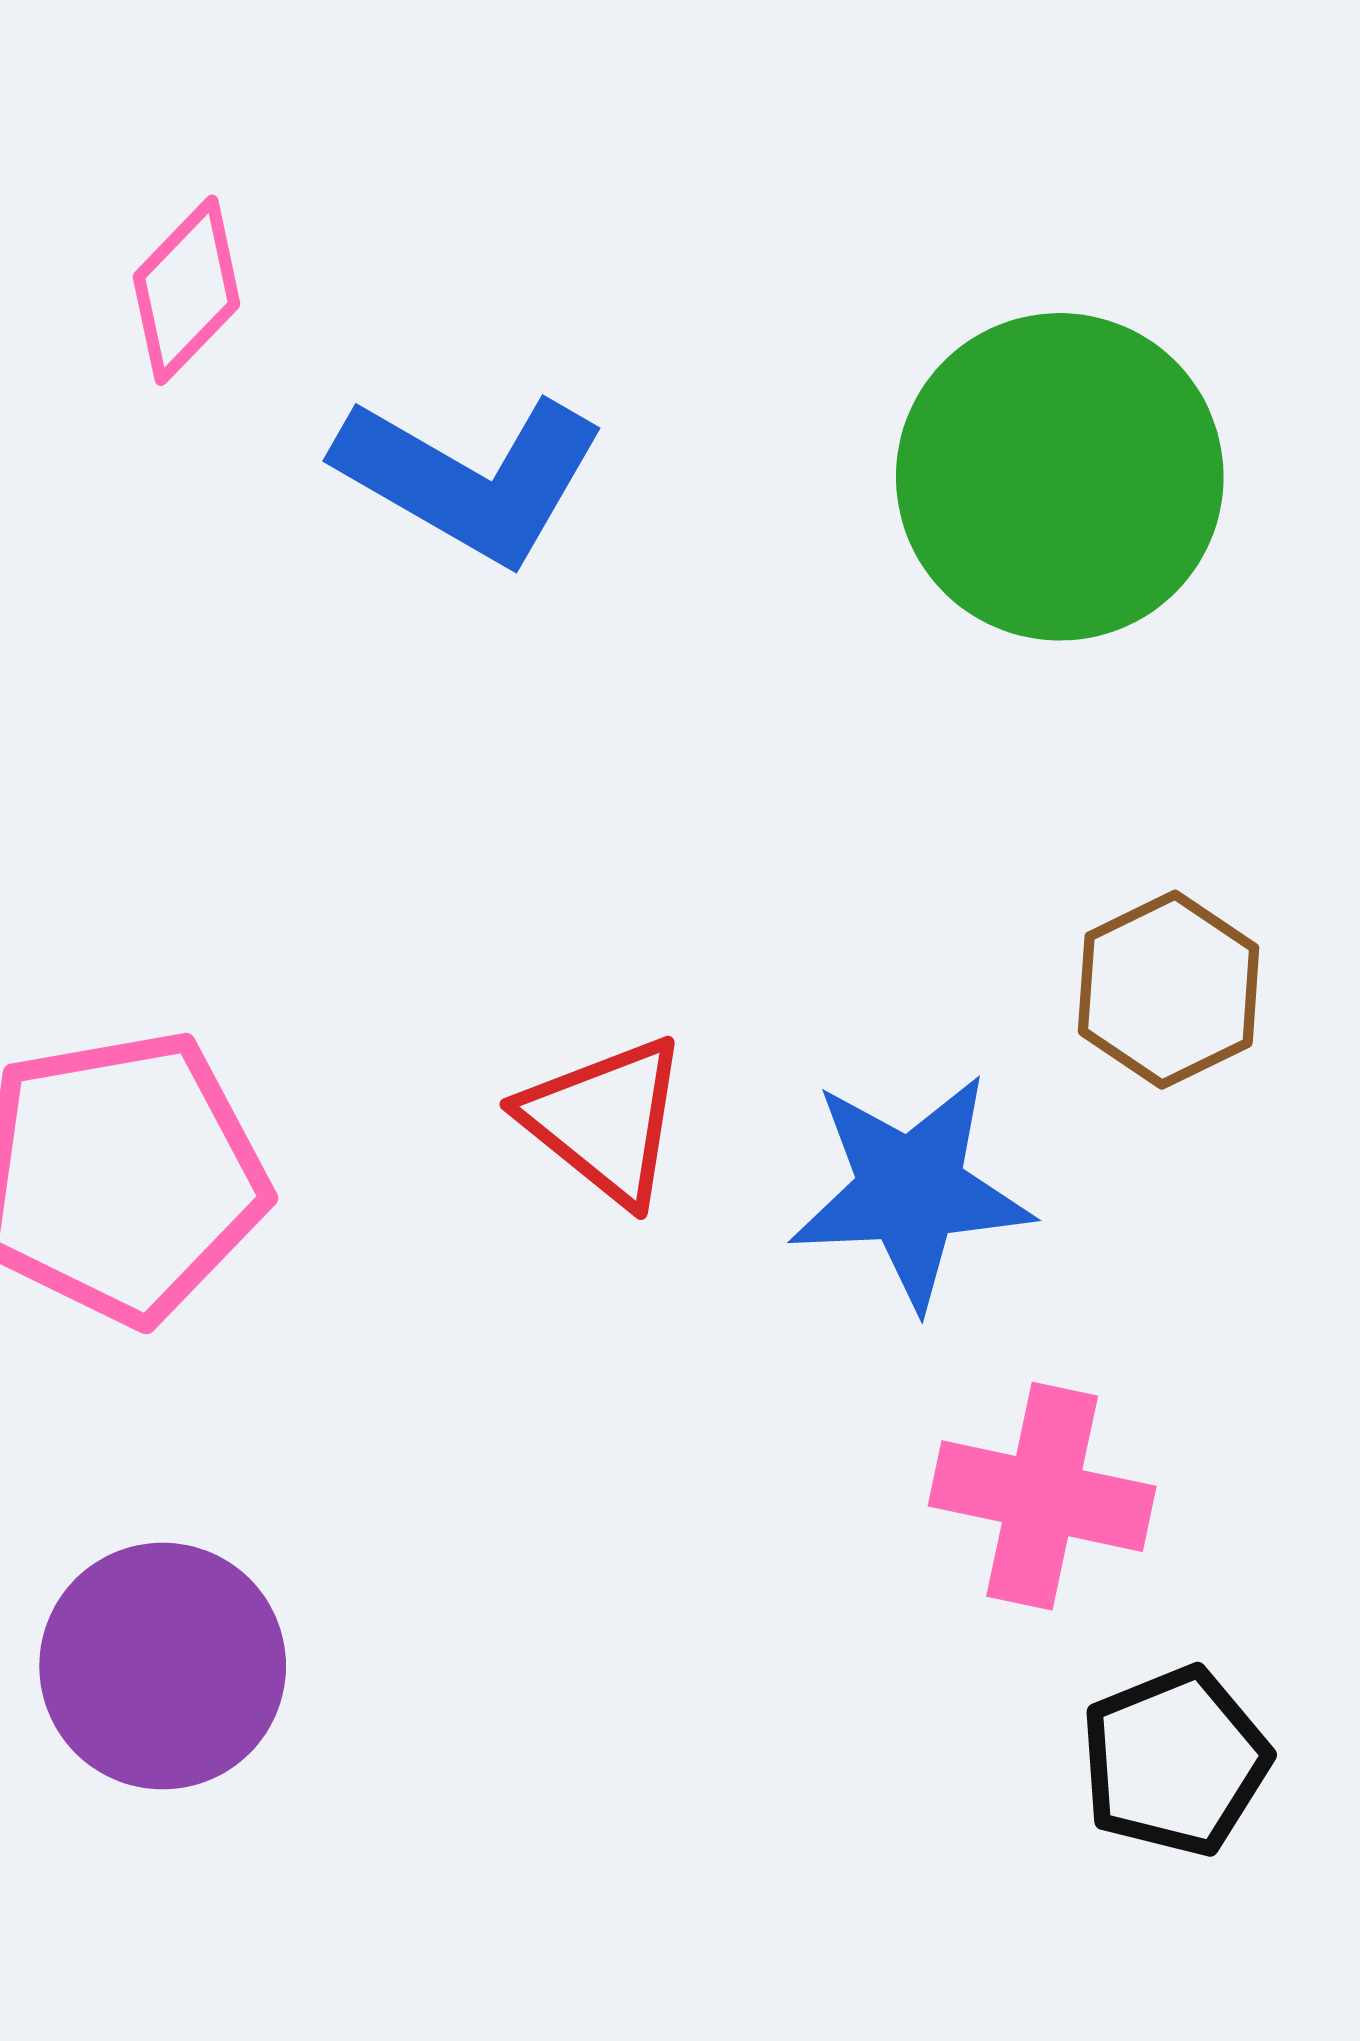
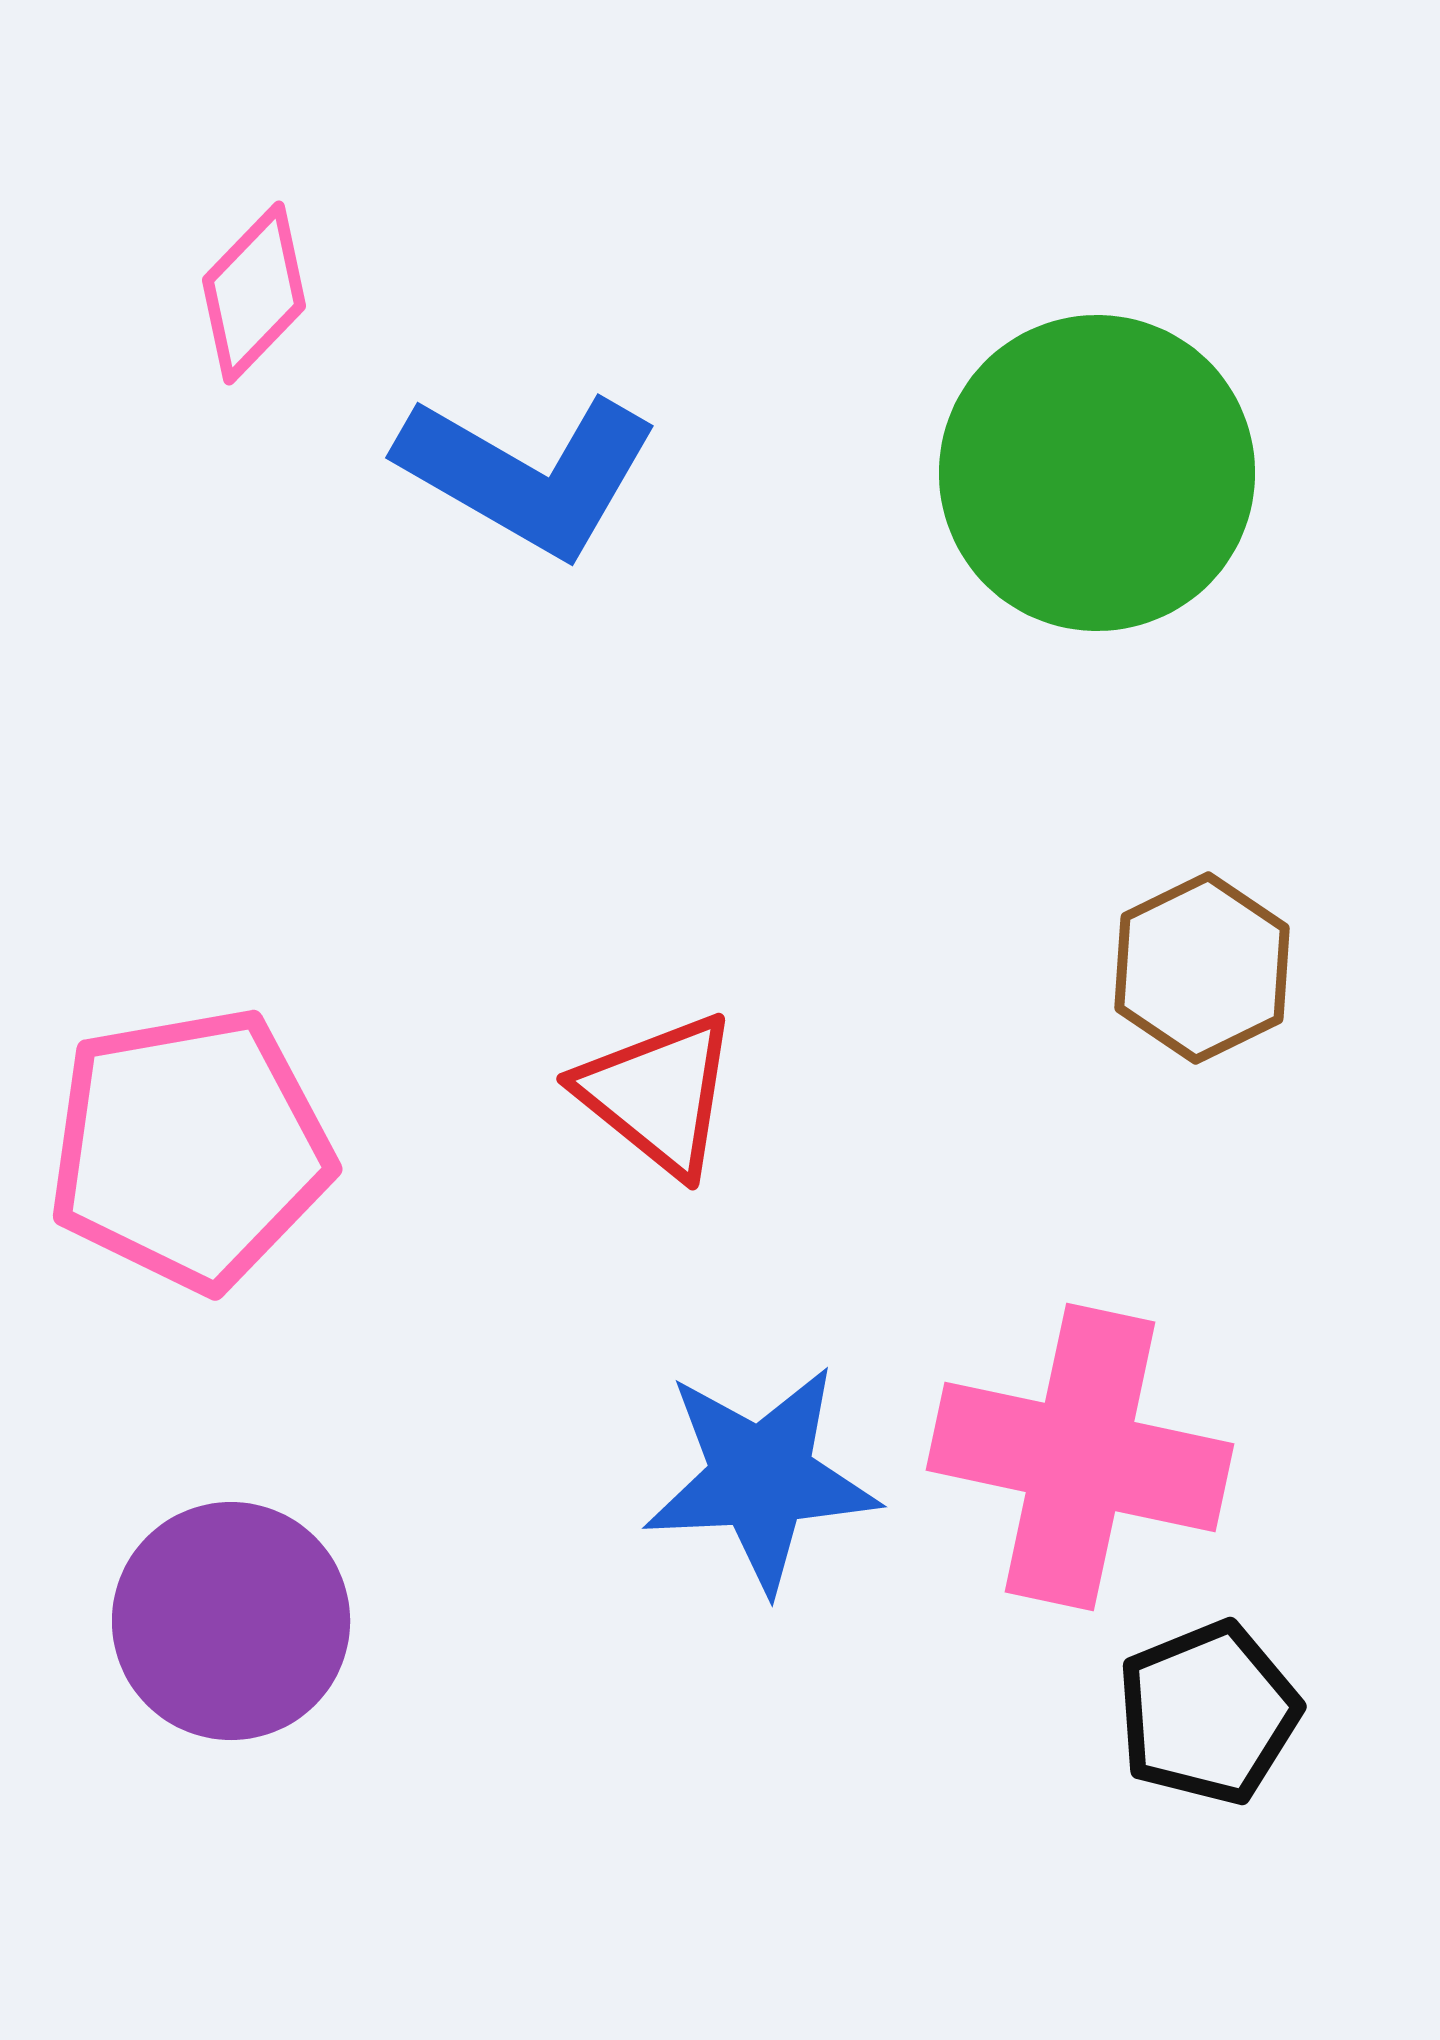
blue star: (911, 1191) -> (761, 1478), moved
pink cross: (1042, 1496) -> (1080, 1457), size x1.4

